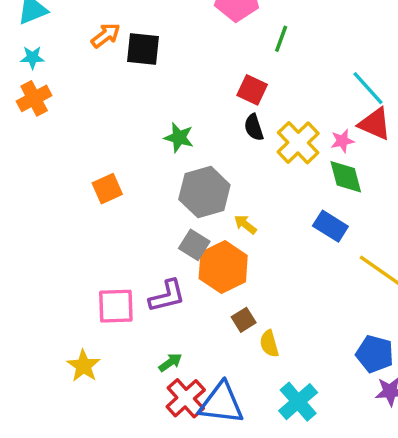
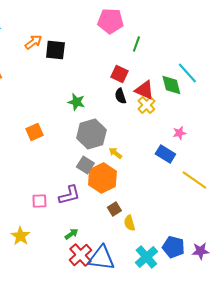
red triangle: (375, 124) -> (144, 90), moved
pink star: (342, 141) -> (179, 133), moved
yellow cross: (298, 143) -> (146, 105), size x0.7
green diamond: (346, 177) -> (171, 85), moved
pink square: (116, 306) -> (39, 201), size x0.7
blue pentagon: (375, 354) -> (173, 247), moved

